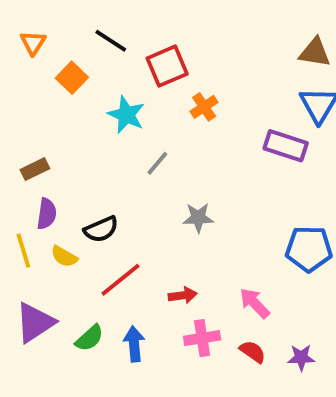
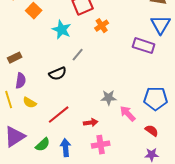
gray star: (198, 218) -> (109, 98), moved
black semicircle: (101, 229) -> (58, 74), moved
pink arrow: (255, 303) -> (128, 114), moved
red semicircle: (253, 352) -> (152, 131), moved

